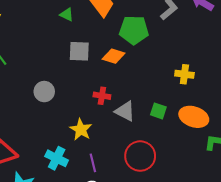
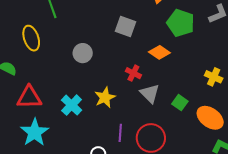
orange diamond: (114, 56) -> (159, 52), moved
cyan cross: (57, 158) -> (72, 105), moved
purple line: (93, 163) -> (120, 133), moved

